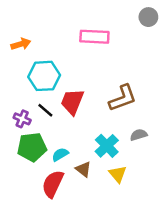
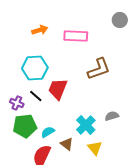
orange arrow: (21, 44) -> (40, 30), moved
brown L-shape: (123, 98) -> (99, 69), moved

